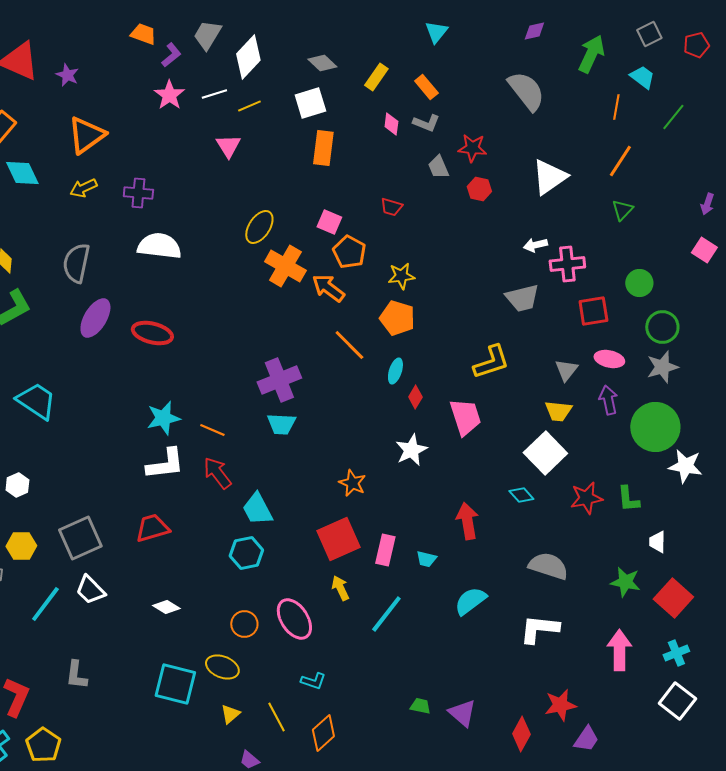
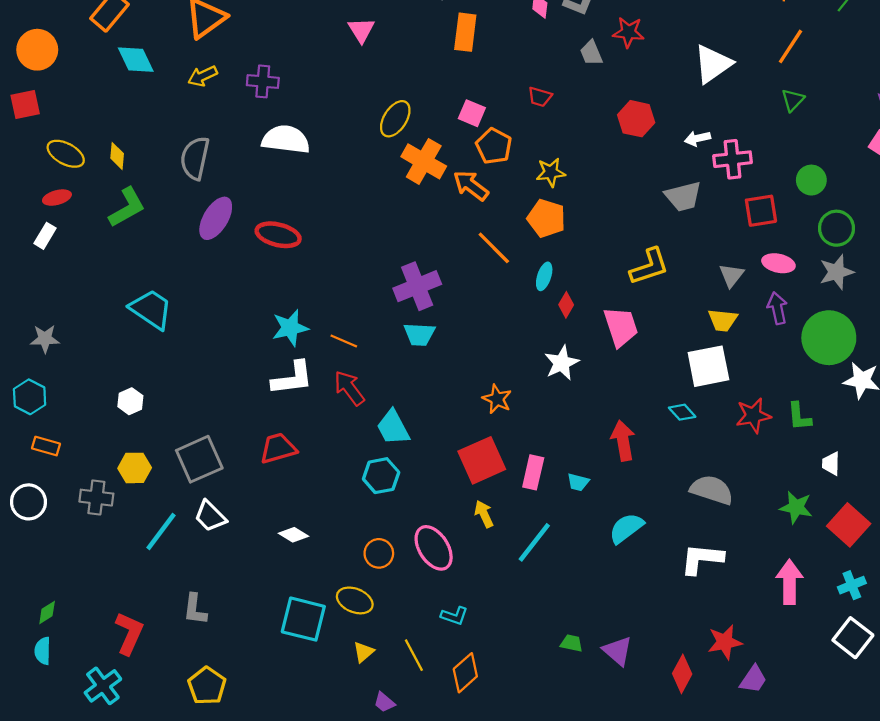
red hexagon: (479, 189) -> (636, 119), moved, size x1.4
white square: (545, 453) -> (708, 366), turned 33
yellow pentagon: (43, 745) -> (207, 686), moved

